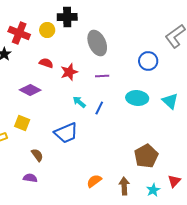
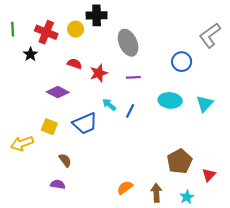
cyan triangle: (170, 101) -> (205, 104), turned 30
blue trapezoid: (66, 133) -> (85, 124), moved
red triangle: (174, 181) -> (209, 175), moved

